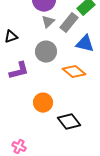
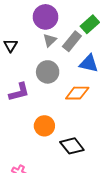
black triangle: (11, 37) -> (11, 45), moved, turned -40
orange diamond: (74, 72) -> (77, 93), turned -40

